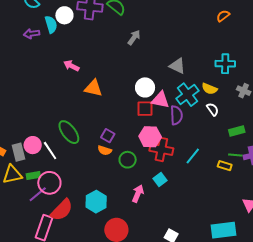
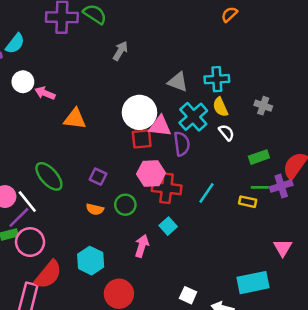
white circle: (64, 15) -> (23, 82), moved
cyan semicircle: (51, 24) -> (15, 44), turned 60
cyan cross: (225, 64) -> (217, 79), moved
white circle: (145, 87) -> (139, 112), size x1.4
yellow semicircle: (209, 89) -> (220, 107), turned 49
orange semicircle: (105, 150) -> (95, 209), moved
purple line: (38, 194) -> (19, 217), moved

